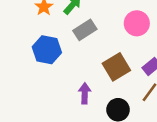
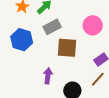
brown square: (116, 67) -> (67, 48), moved, turned 30

